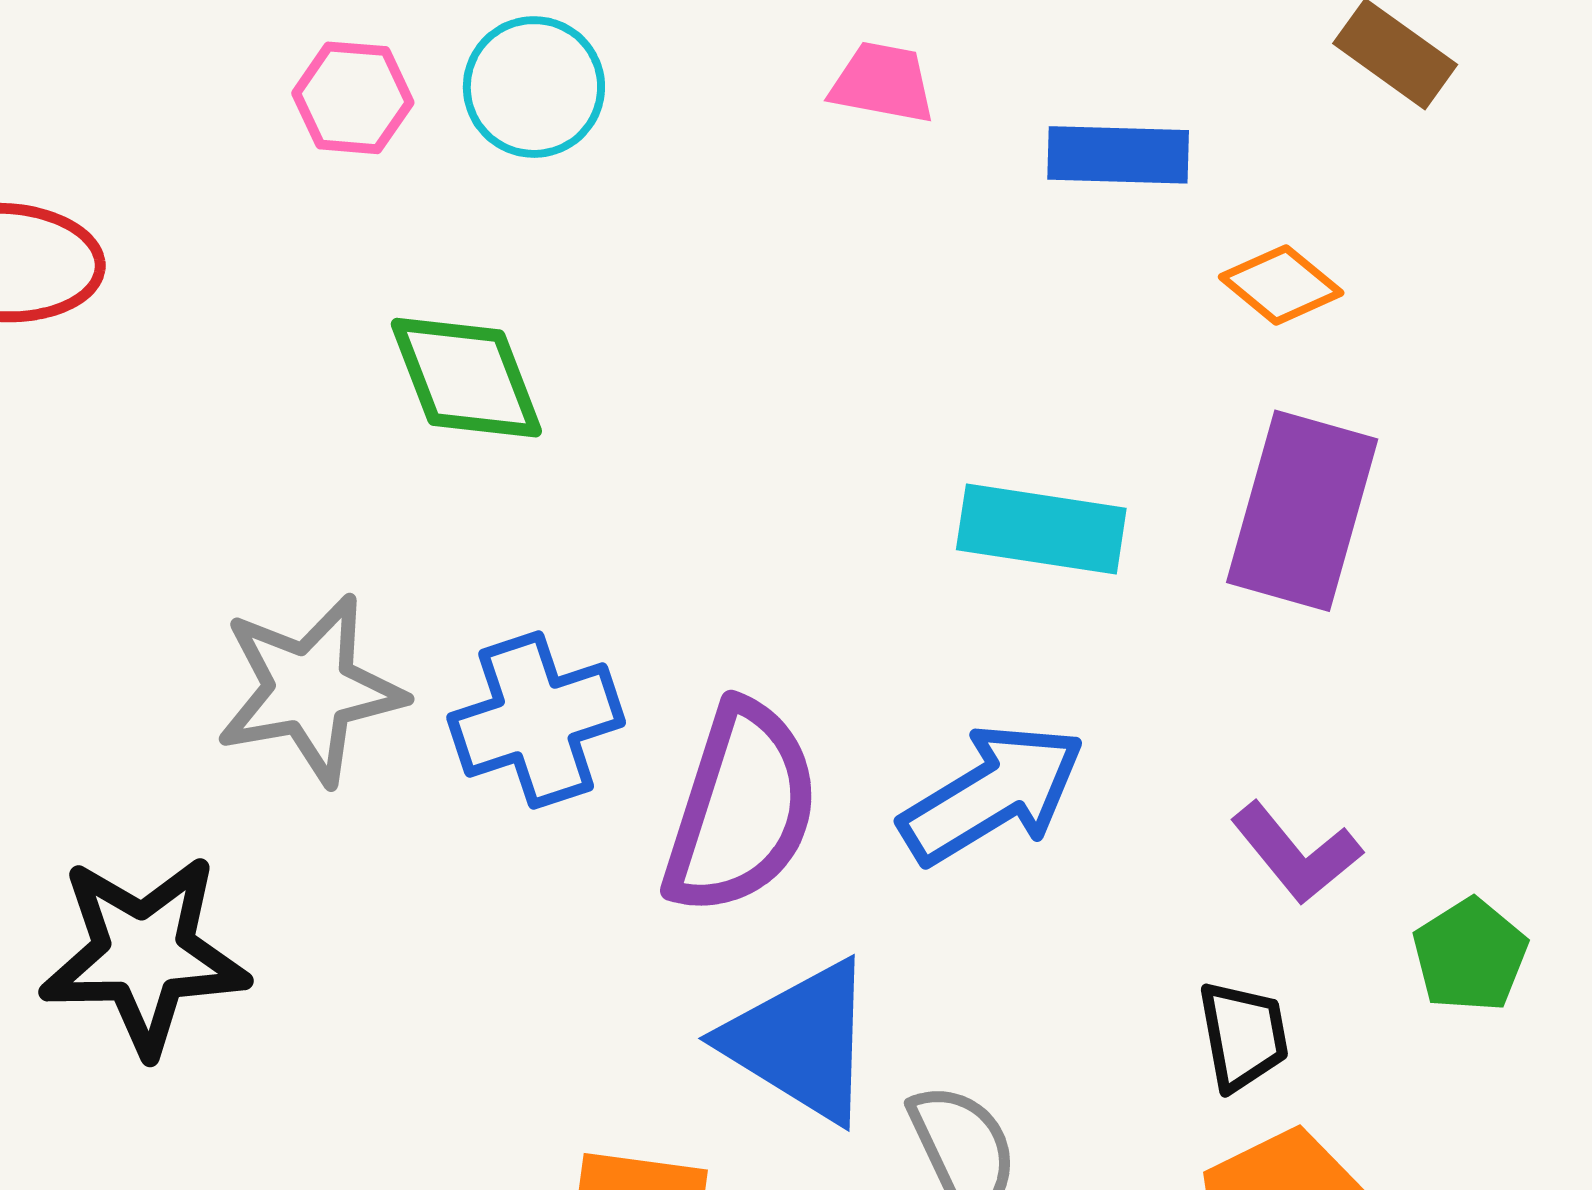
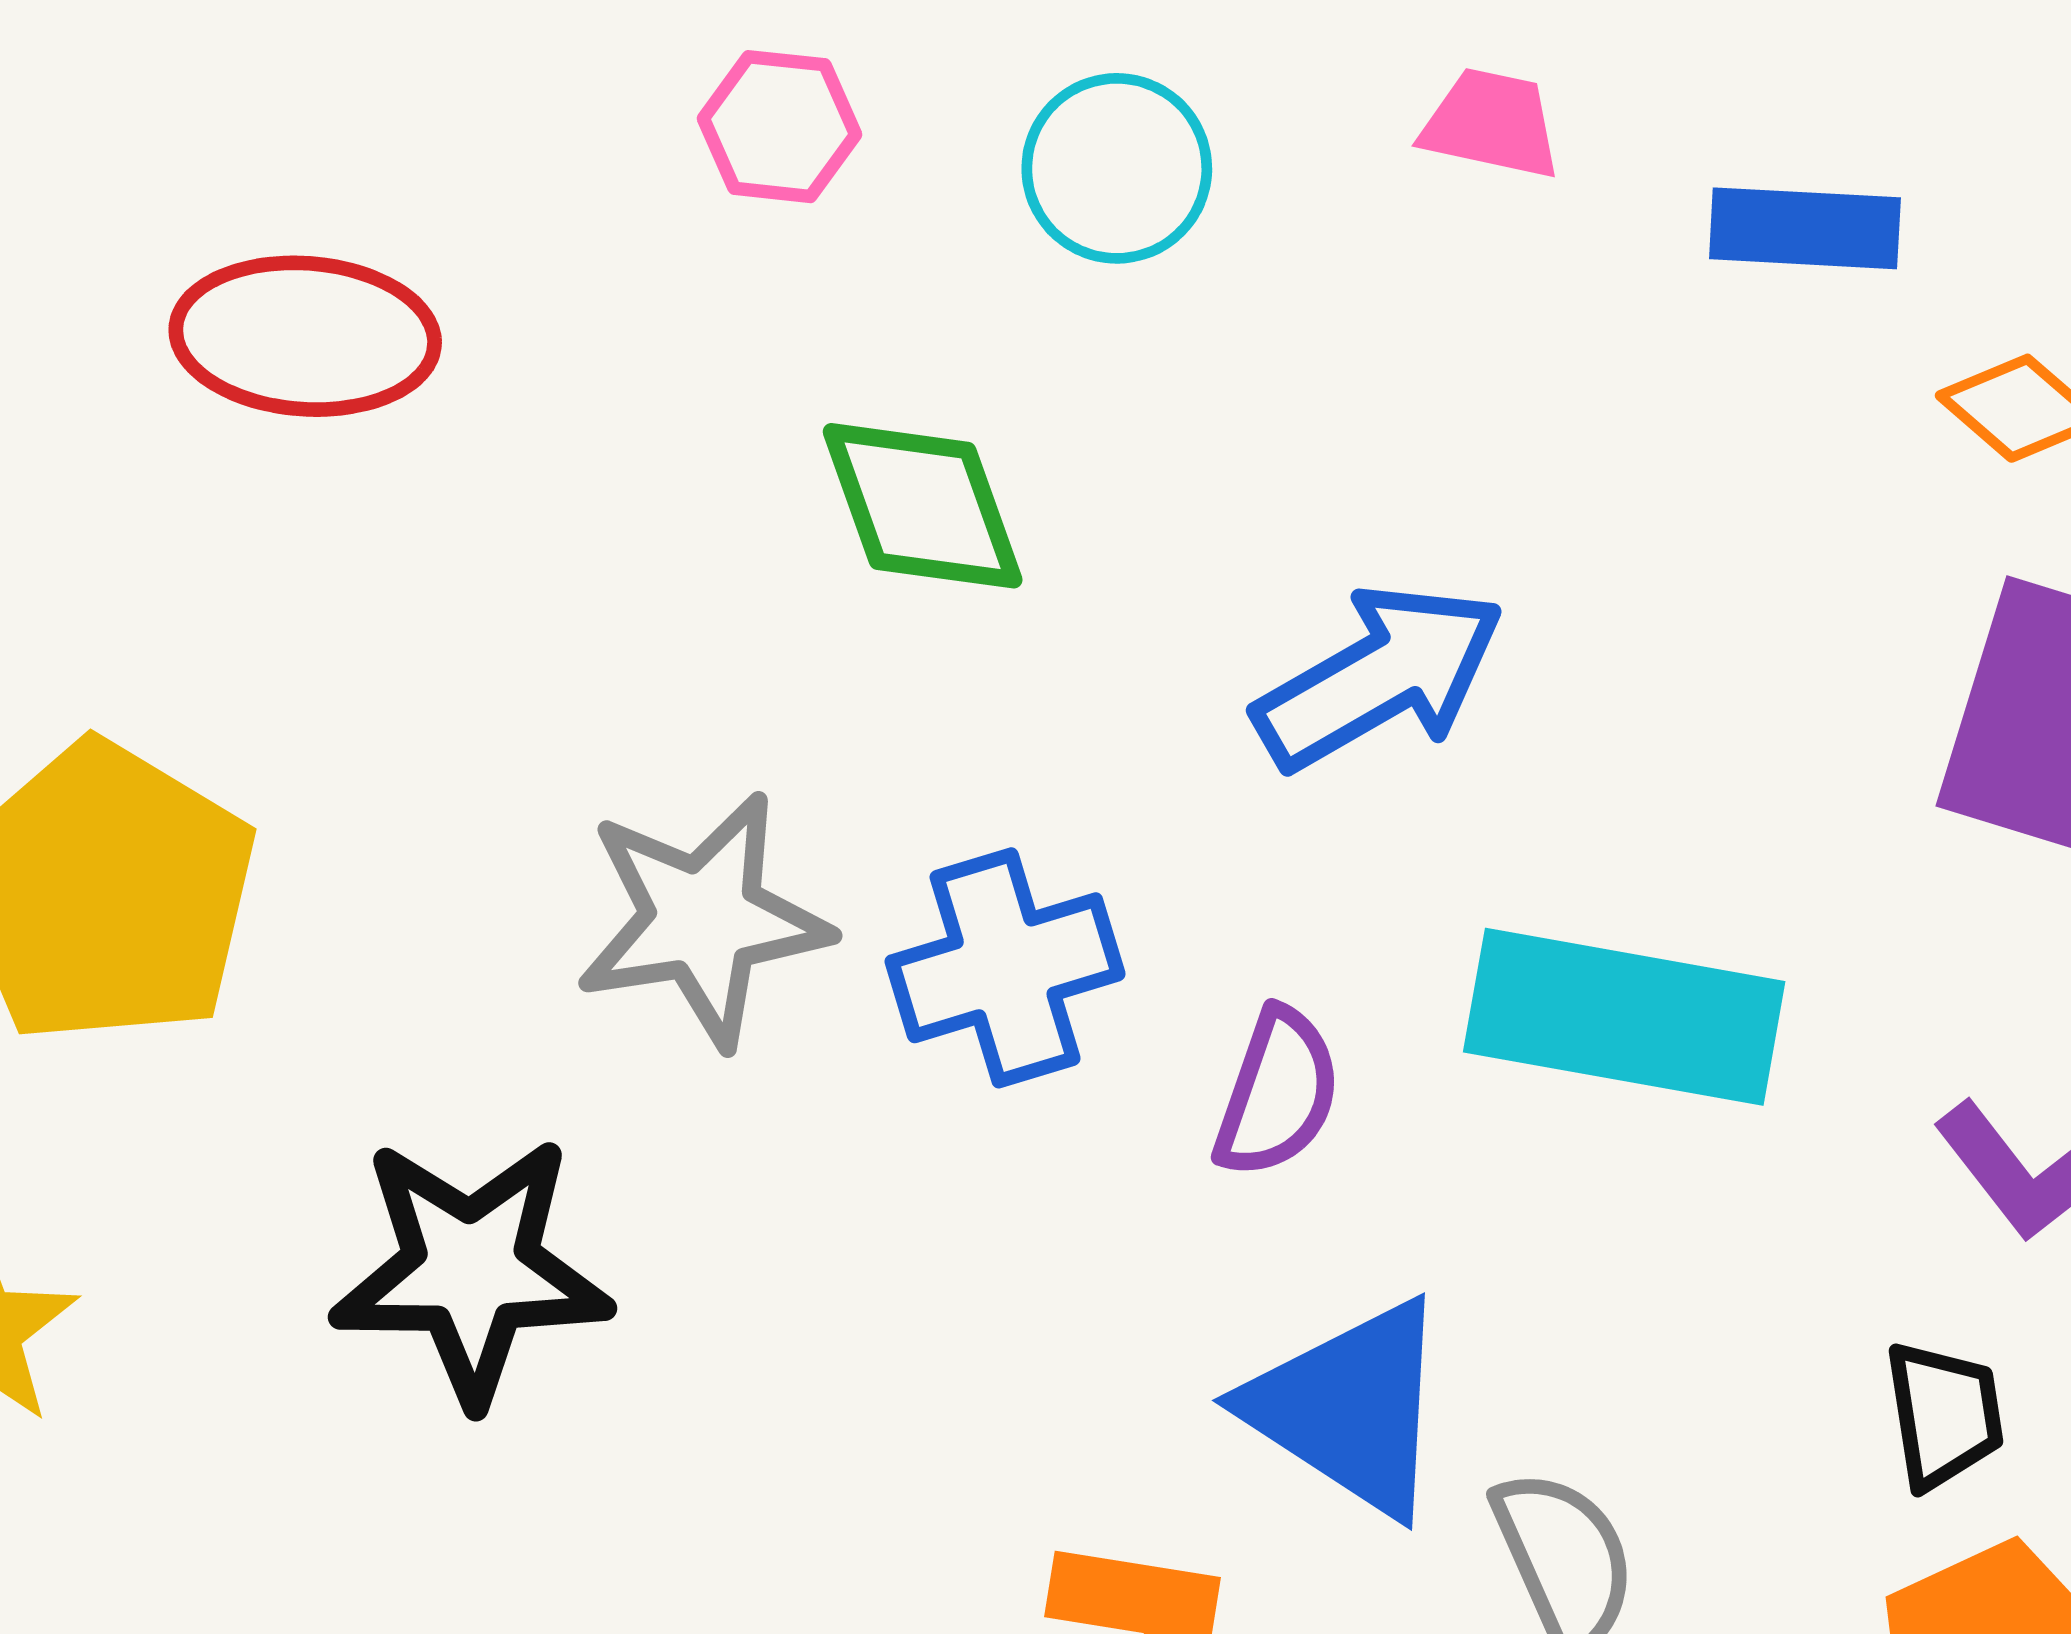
cyan circle: (534, 87) -> (1117, 168), moved
cyan rectangle: (1041, 529) -> (1624, 1017), moved, size x1.4
blue arrow: (992, 794) -> (1379, 677), moved
purple semicircle: (741, 808) -> (1277, 1093), size x0.6

